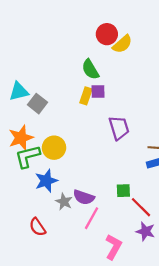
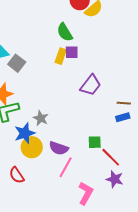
purple trapezoid: (119, 128) -> (91, 85), turned 55
yellow circle: (54, 148) -> (32, 147), moved
gray star: (64, 202) -> (41, 118), moved

